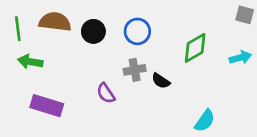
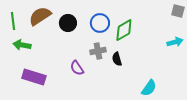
brown semicircle: (55, 22) -> (40, 16), turned -40
green diamond: (195, 48) -> (124, 30), moved
black semicircle: (161, 81) -> (117, 59), turned 40

